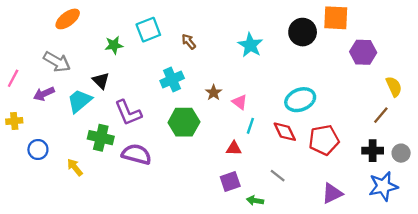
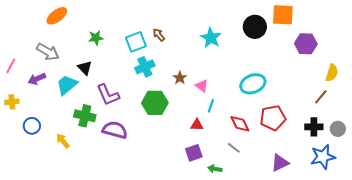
cyan square: (148, 30) -> (136, 42), moved
yellow semicircle: (394, 87) -> (332, 73), turned 42
red diamond: (285, 132) -> (240, 124), moved

